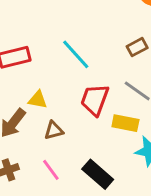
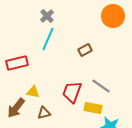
brown rectangle: (137, 47) -> (85, 50), moved
cyan line: (76, 54) -> (48, 39), moved, turned 65

